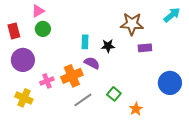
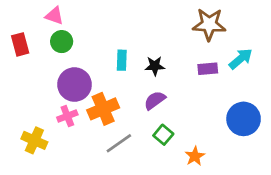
pink triangle: (38, 11) -> (54, 16), turned 48
cyan arrow: (172, 15) -> (241, 59), moved
brown star: (132, 24) -> (209, 24), moved
purple circle: (23, 60) -> (74, 85), moved
purple semicircle: (92, 63) -> (155, 100), moved, turned -63

